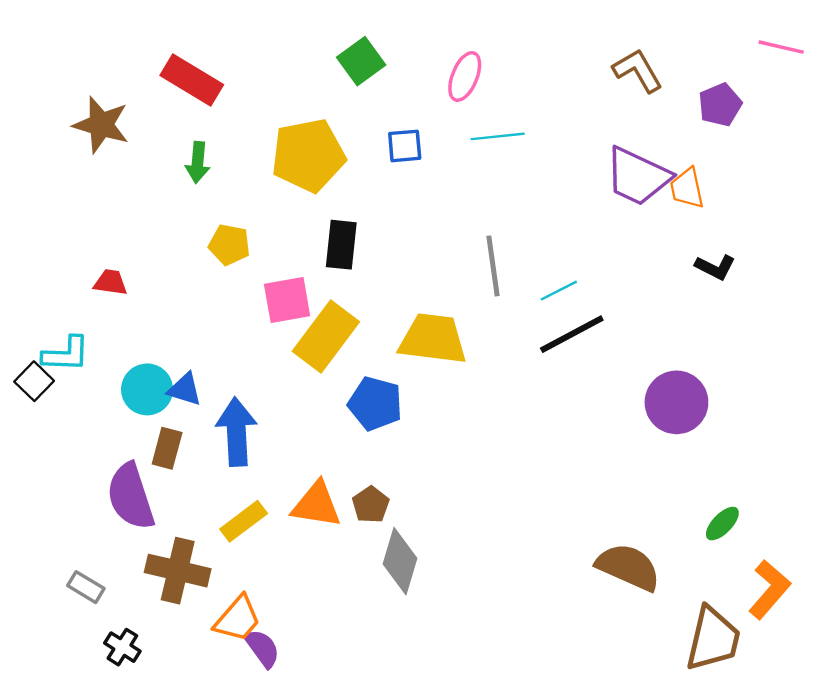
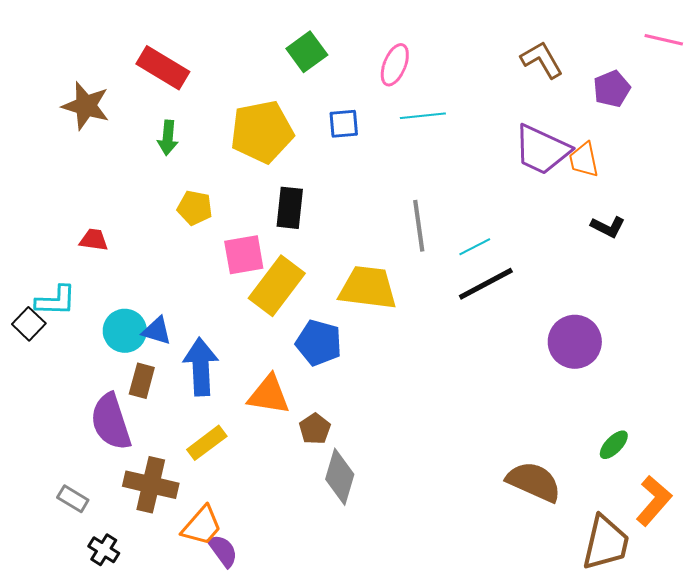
orange triangle: (316, 505) -> (269, 395), moved

